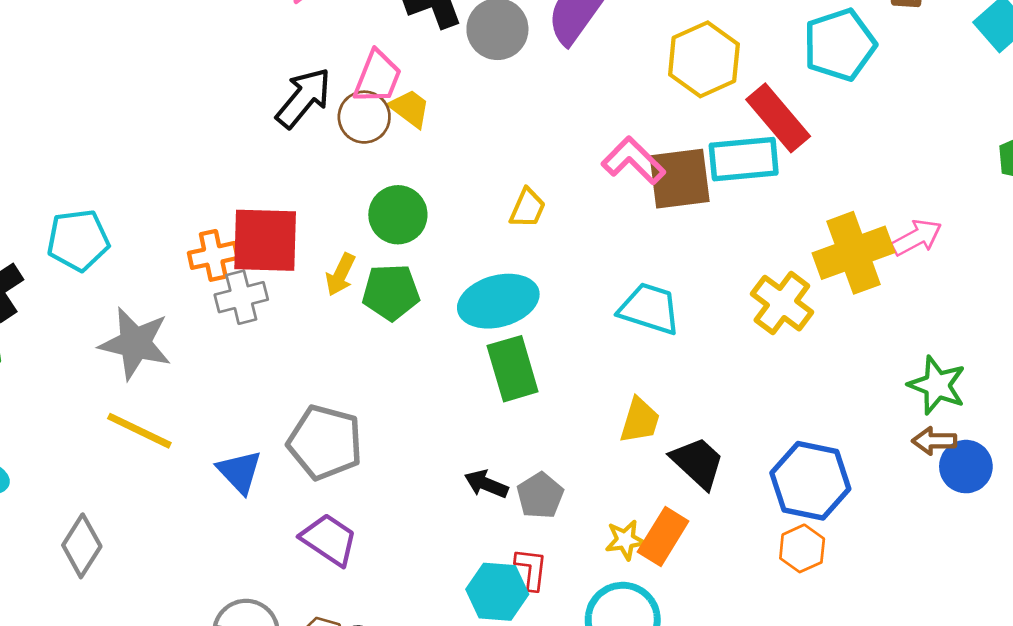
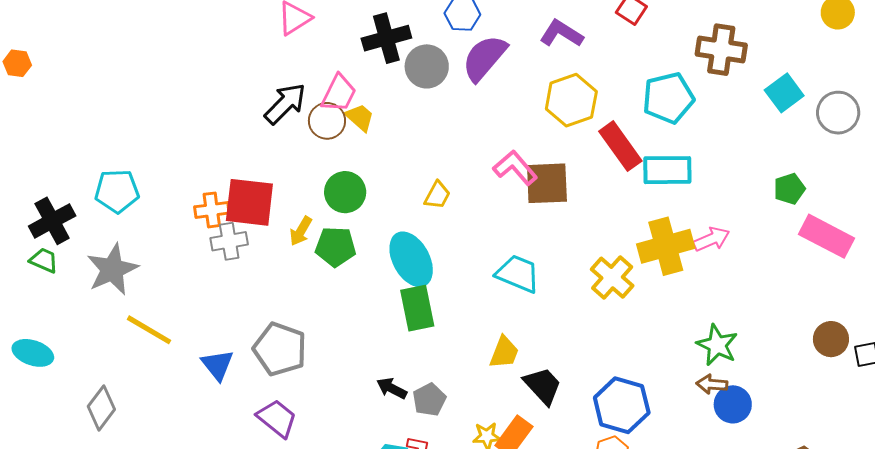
cyan rectangle: (744, 159) -> (667, 170), moved
cyan ellipse: (498, 301) -> (411, 259), turned 72
gray star: (135, 343) -> (112, 269), moved, turned 30

